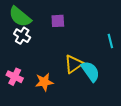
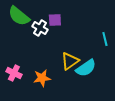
white cross: (22, 36) -> (40, 28), moved
cyan semicircle: (90, 71) -> (86, 68), turned 90

